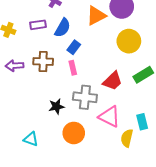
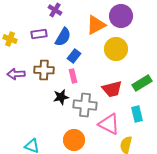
yellow circle: (129, 41) -> (116, 49), moved
red trapezoid: (113, 81) -> (112, 89), turned 30
black star: (56, 106) -> (61, 97), moved
cyan rectangle: (142, 122) -> (137, 114), moved

